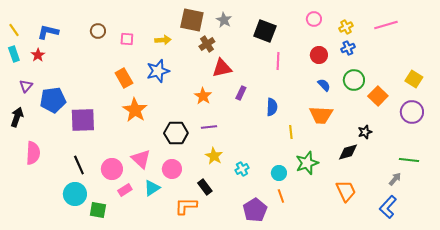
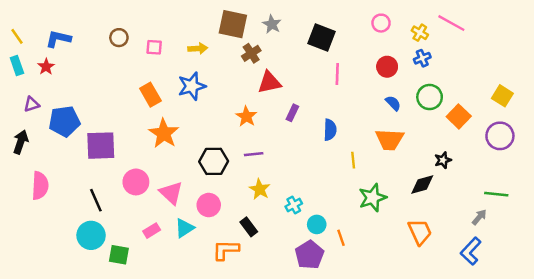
pink line: (386, 25) -> (451, 23), moved, turned 45
yellow cross: (346, 27) -> (420, 33), turned -32
purple triangle: (26, 86) -> (32, 104), turned 32
pink circle: (112, 169) -> (136, 182), moved
cyan circle: (279, 173) -> (317, 224), moved

